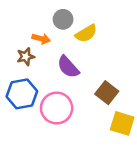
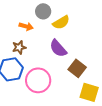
brown star: (26, 57) -> (19, 47), moved
purple semicircle: (68, 67) -> (58, 48), moved

